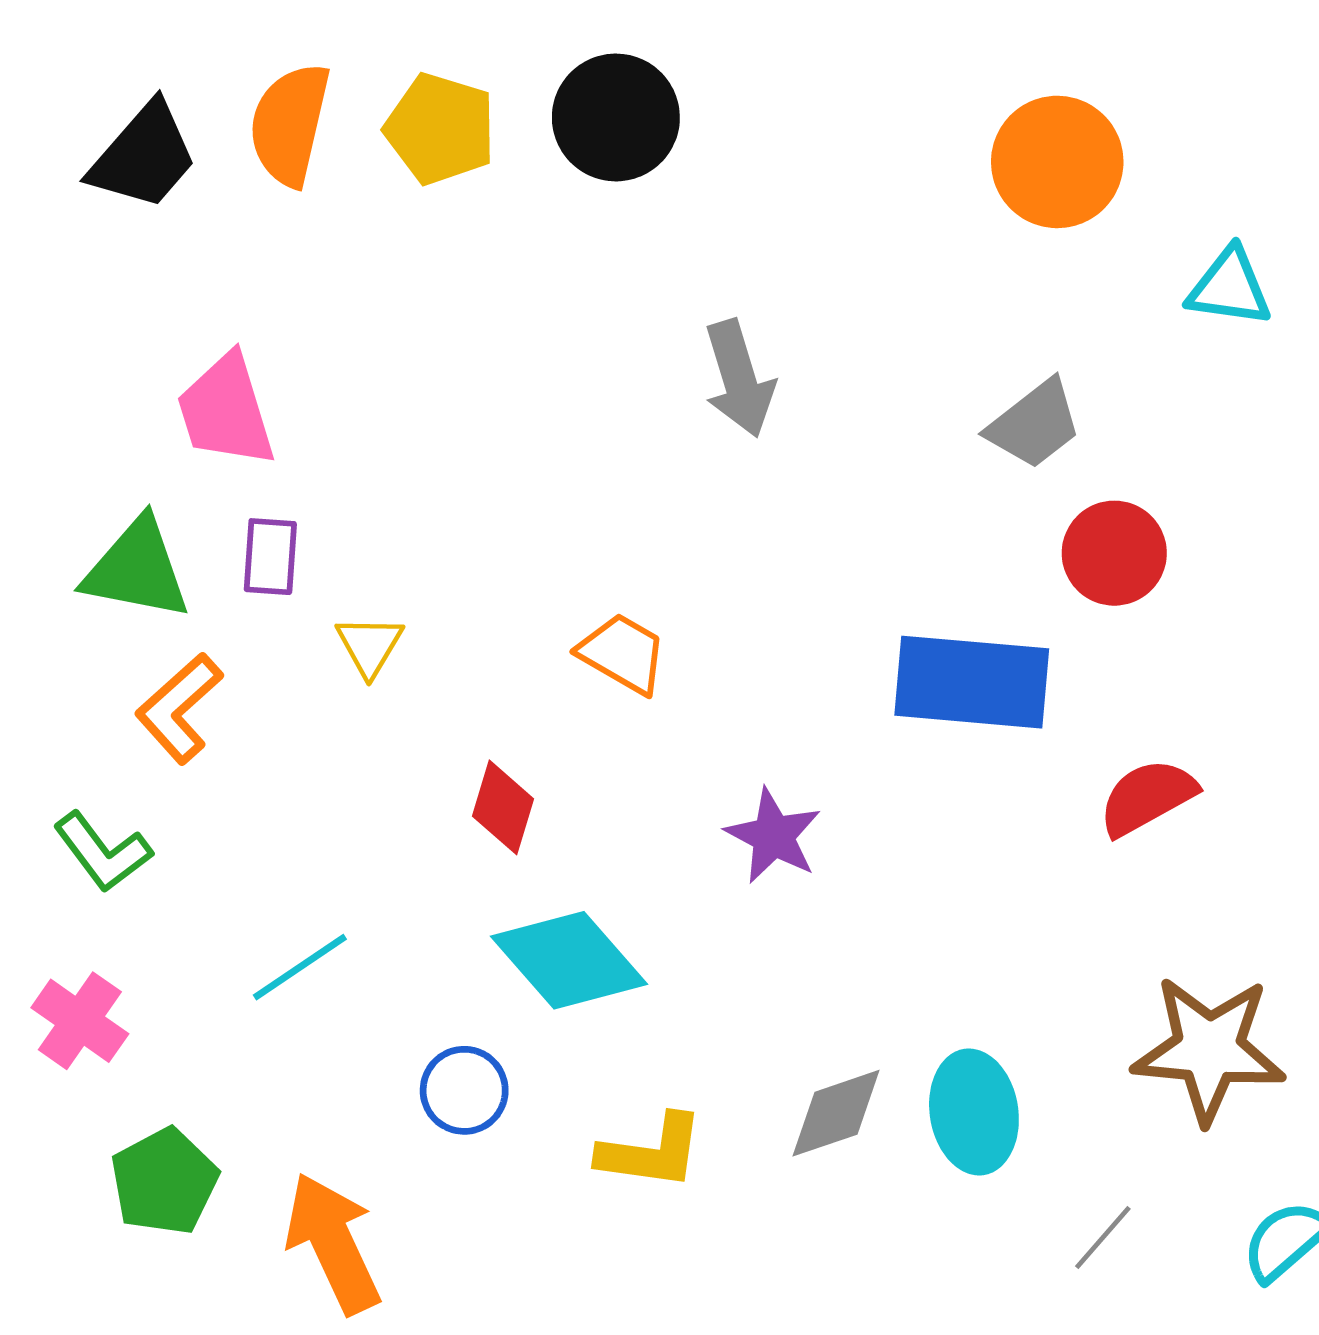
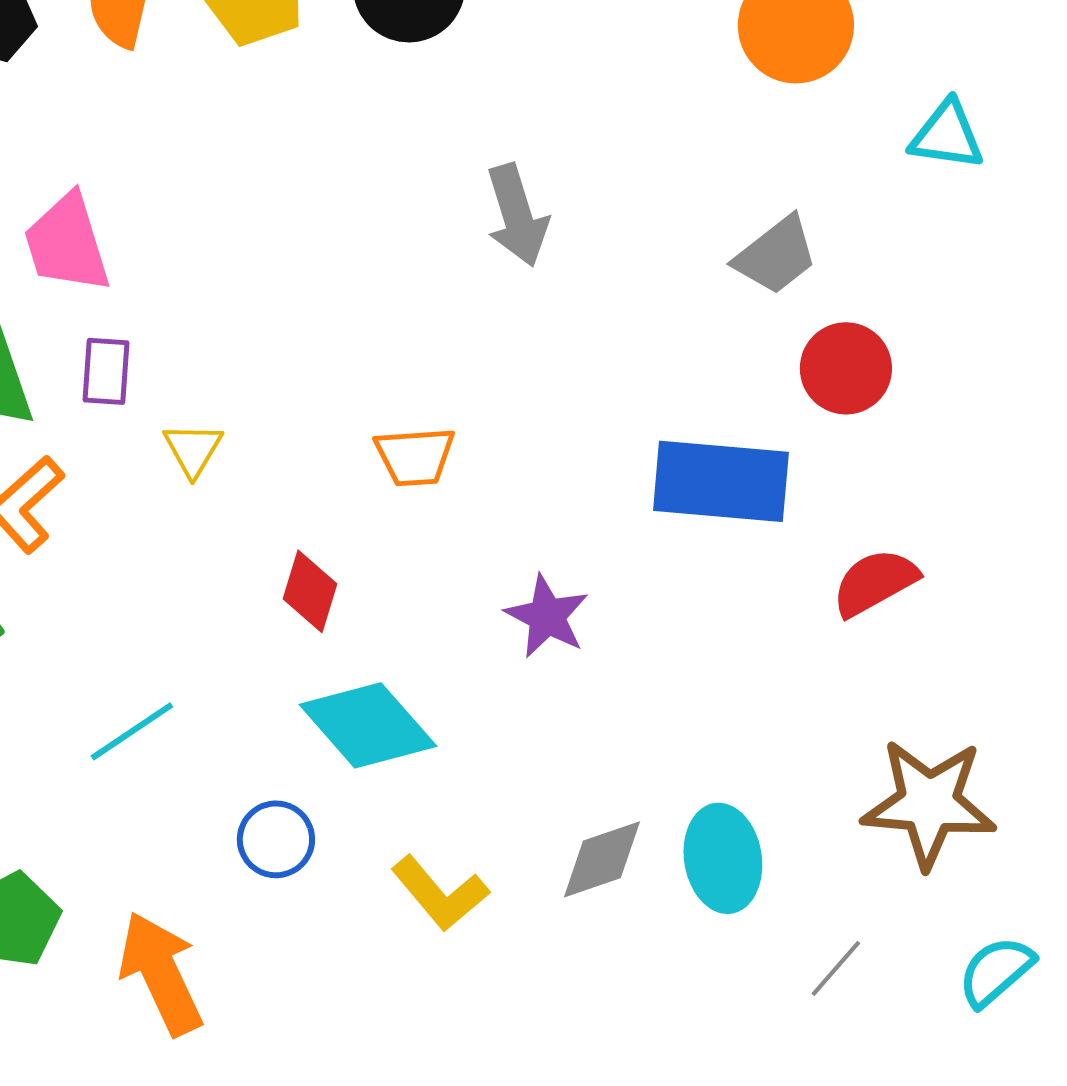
orange trapezoid: (623, 654) -> (415, 456), turned 146
yellow L-shape: (651, 1152) -> (440, 893), turned 42

